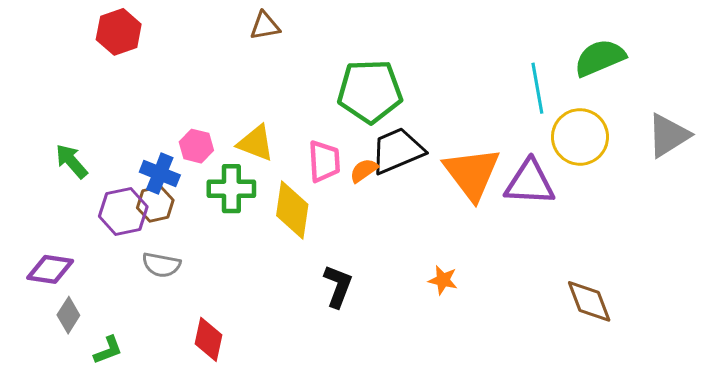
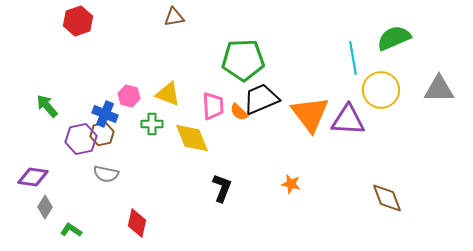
gray triangle: (668, 135) -> (439, 89), turned 32
orange semicircle: (364, 170) -> (239, 112), turned -102
green cross: (231, 189) -> (152, 124), size x0.7
yellow diamond: (292, 210) -> (192, 138), turned -30
green L-shape: (108, 350) -> (71, 230), turned -125

